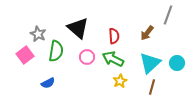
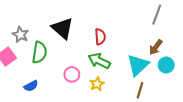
brown arrow: (147, 33) -> (156, 47), moved
pink circle: (87, 57) -> (72, 74), moved
yellow star: (120, 81) -> (97, 84), moved

